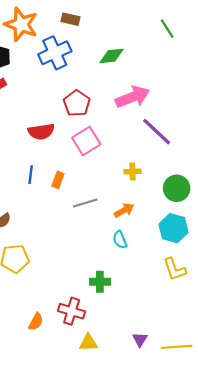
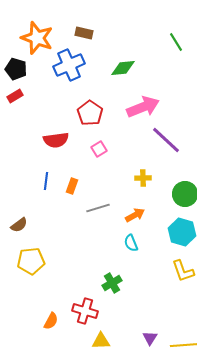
pink square: (86, 141) -> (99, 149), size x0.6
green cross: (100, 282) -> (112, 283), turned -30

